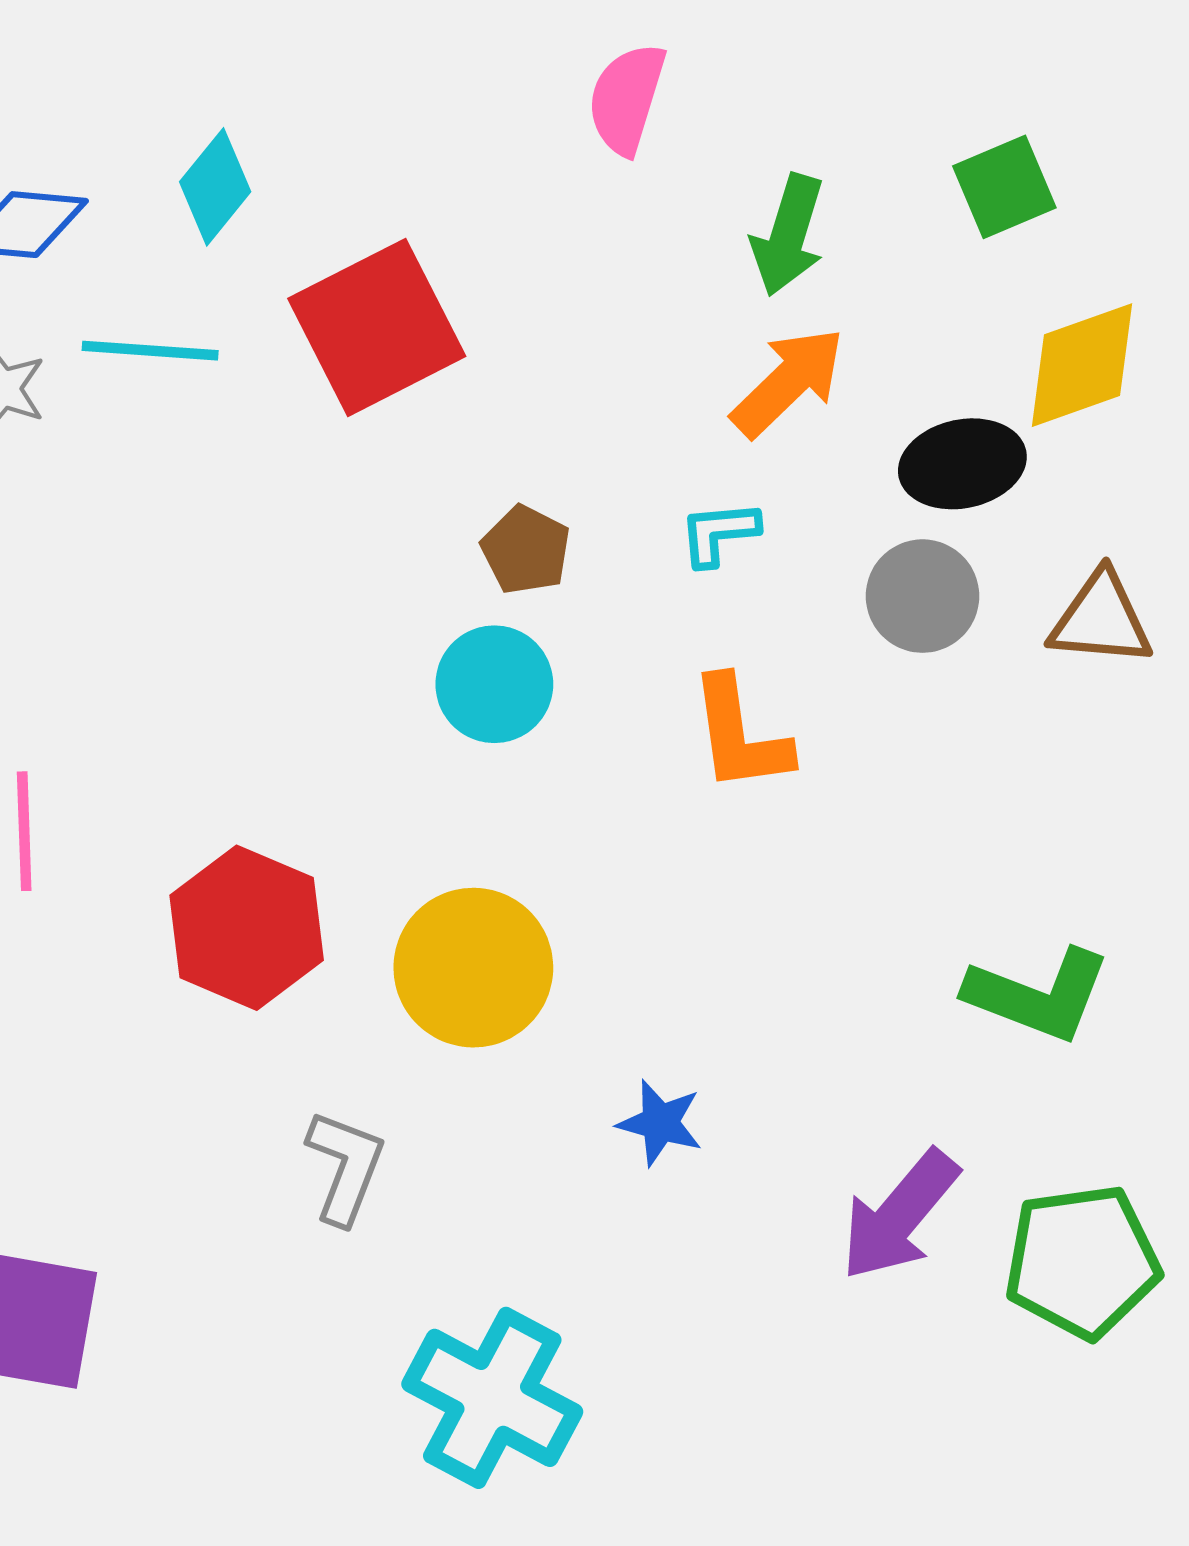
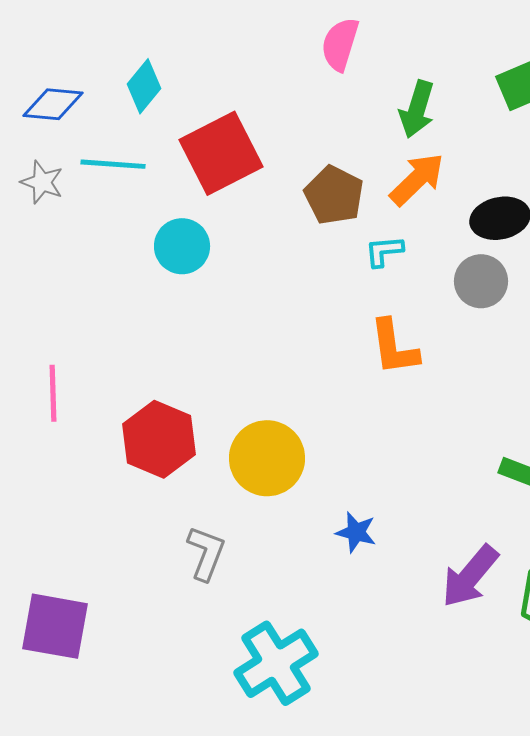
brown pentagon: (526, 550) -> (334, 195), moved, size x1.4
cyan circle: (494, 684) -> (182, 246), moved
cyan cross: (492, 1398) -> (276, 663), turned 30

